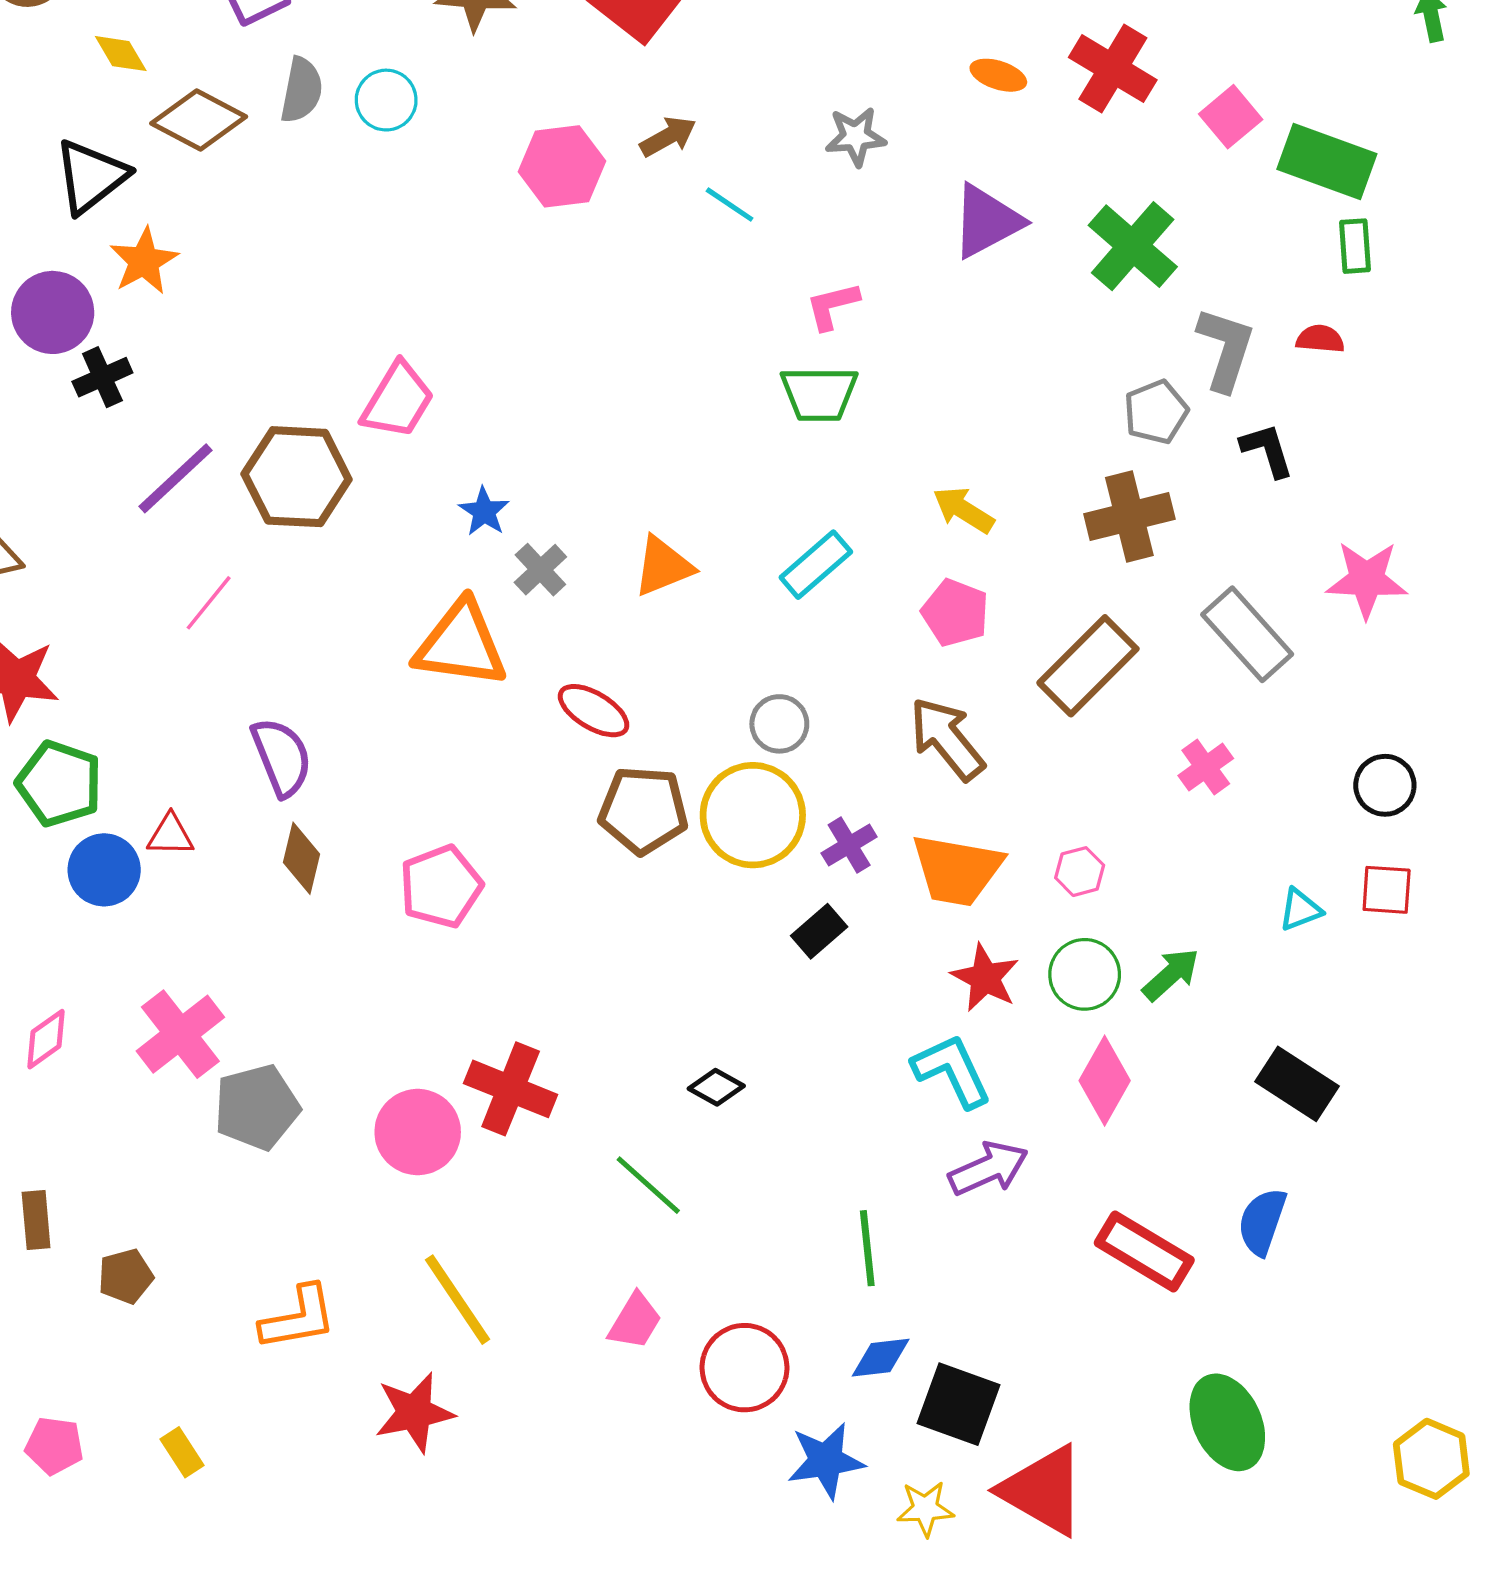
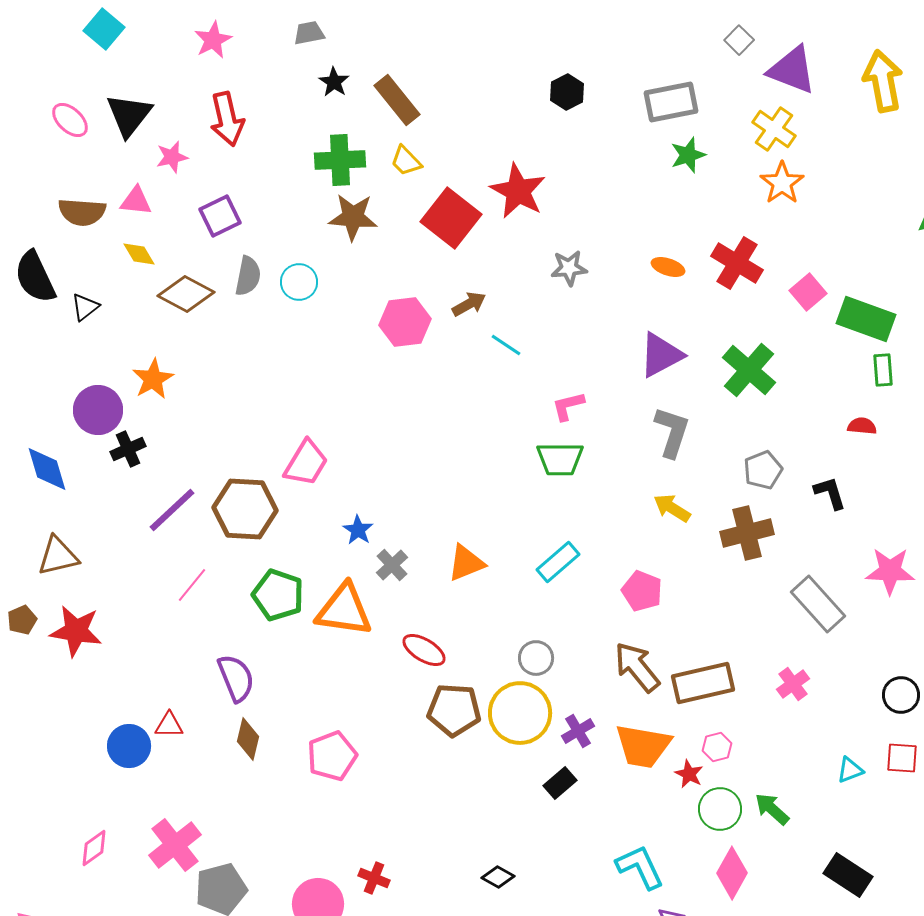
gray star: (856, 137) -> (569, 268), moved
black triangle: (91, 176) -> (85, 307), moved, size x0.6
gray L-shape: (1226, 349) -> (672, 432), moved
yellow arrow: (963, 510) -> (672, 508), moved
brown rectangle: (1088, 666) -> (703, 683), moved, turned 32
green pentagon: (59, 784) -> (278, 595), moved
green arrow: (1171, 974) -> (772, 809), turned -96
red star: (985, 978) -> (689, 774), moved, size x0.7
red cross: (511, 1089) -> (374, 878), size x0.6

